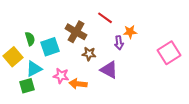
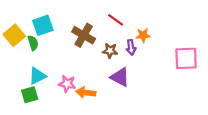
cyan square: (50, 47) -> (43, 25), moved
pink square: (169, 53) -> (186, 58), turned 30
brown star: (89, 54) -> (110, 51), moved
yellow square: (13, 57) -> (14, 35), moved

